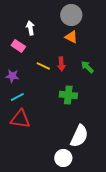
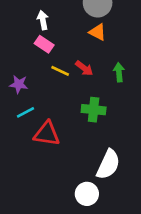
pink rectangle: (18, 46) -> (44, 44), moved
red arrow: (61, 64) -> (84, 68), turned -48
green arrow: (87, 67) -> (119, 72), turned 40
red triangle: (20, 119) -> (47, 134), moved

